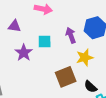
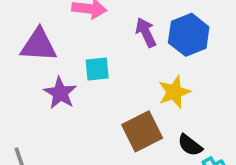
purple triangle: (14, 26) -> (39, 45), size x1.5
purple arrow: (71, 35) -> (146, 32), moved

